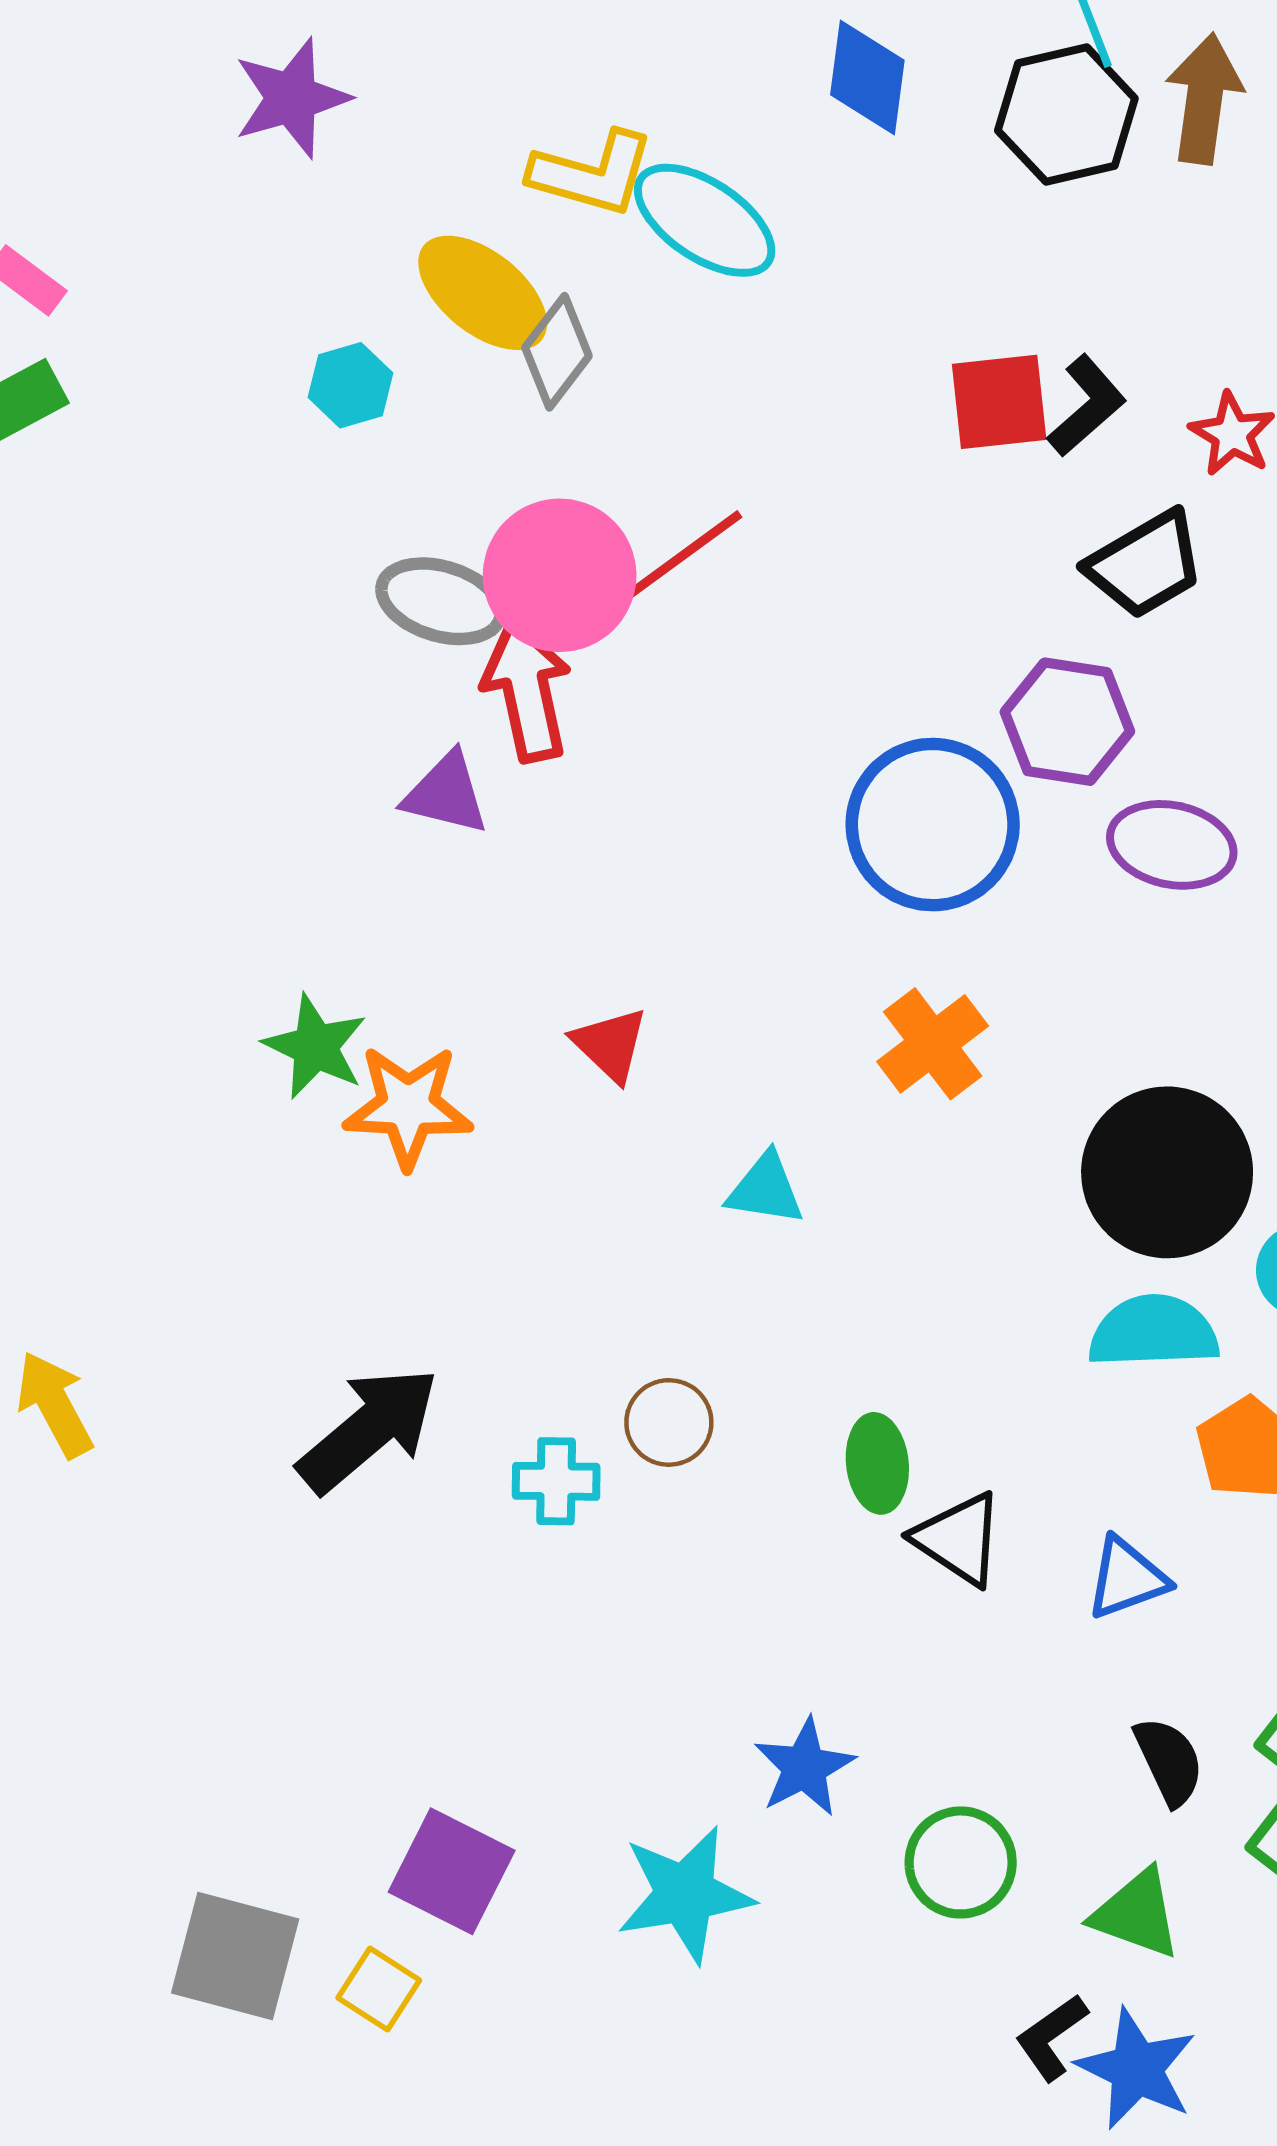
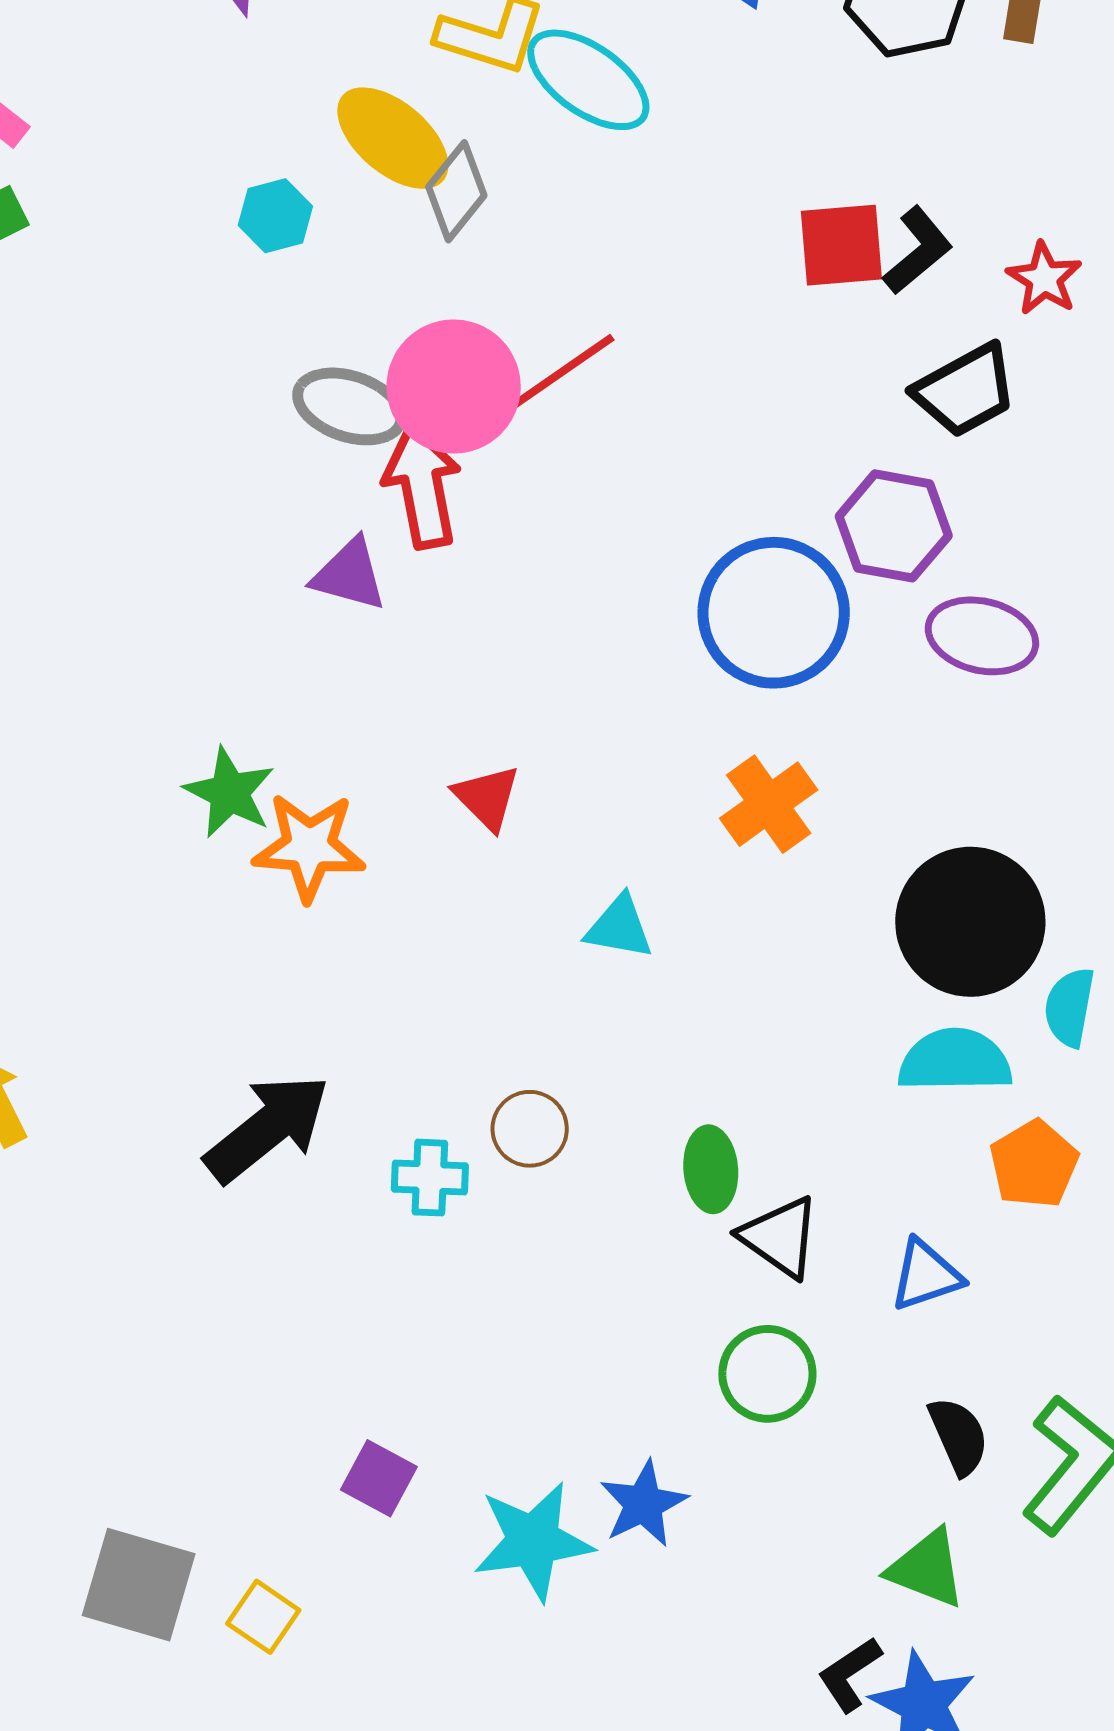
blue star: (804, 1767) -> (643, 1504), moved
green circle: (961, 1862) -> (767, 1374), moved
purple square: (452, 1871) -> (379, 1478), moved, size x0.7

